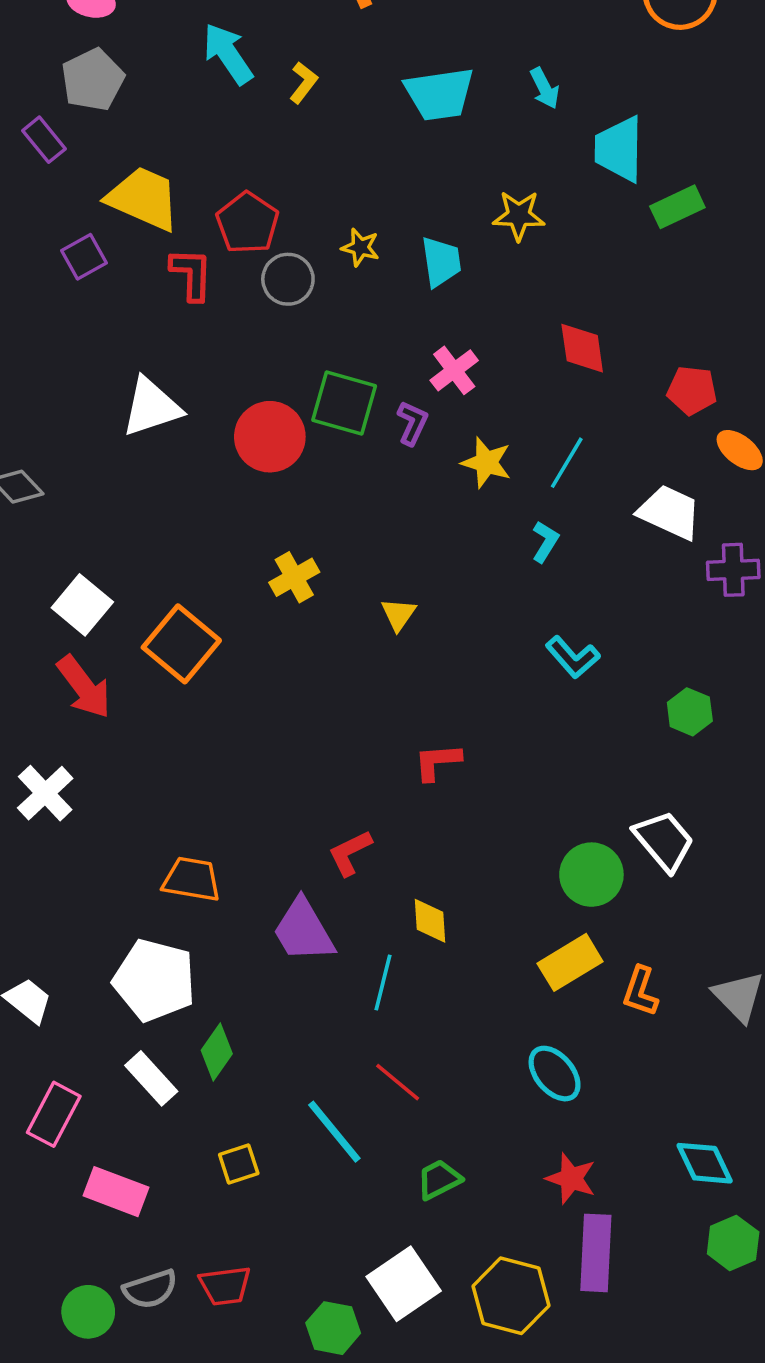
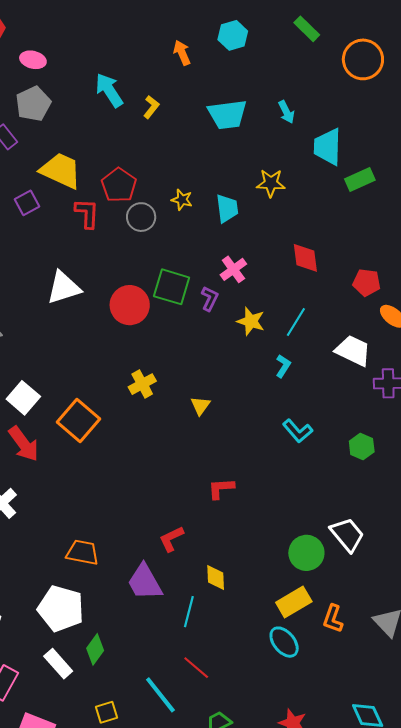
green hexagon: (690, 712) -> (362, 446), moved
cyan ellipse: (555, 1074) -> (284, 642), moved

